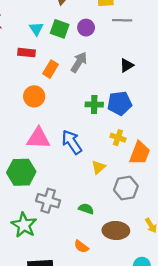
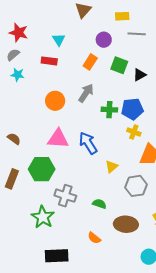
green square: (60, 29) -> (119, 65), moved
gray arrow: (79, 62) -> (86, 93), moved
orange rectangle: (51, 69) -> (90, 62), moved
yellow cross: (118, 138) -> (134, 132), moved

